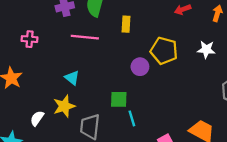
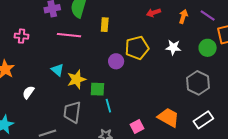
yellow pentagon: (164, 51) -> (137, 48), turned -30
yellow star: (64, 106) -> (76, 79), moved
white semicircle: (37, 118) -> (28, 92), moved

